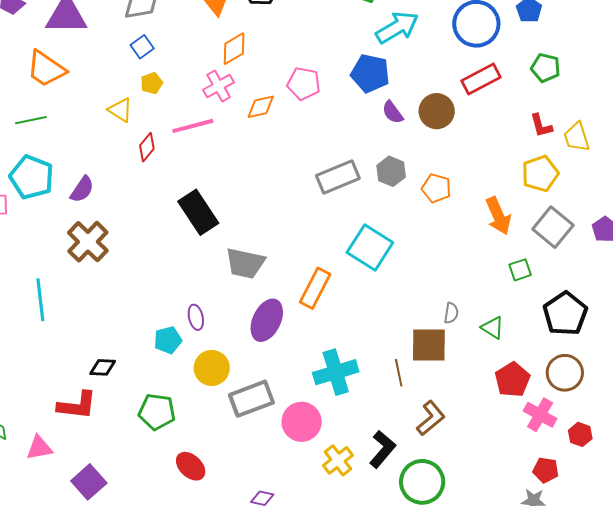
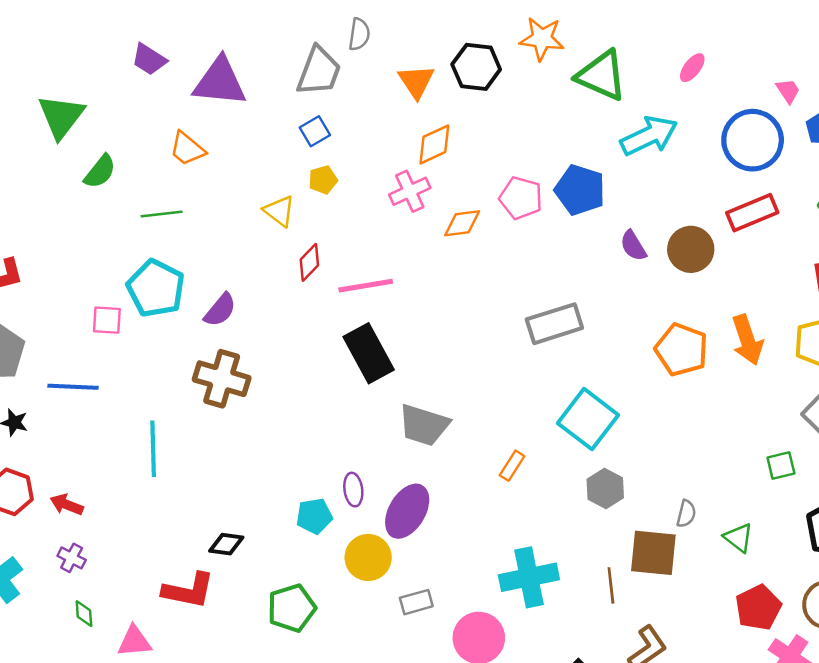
orange trapezoid: (46, 69) -> (187, 149), size x0.7
blue pentagon: (370, 73) -> (580, 190), moved
pink line: (193, 126) -> (366, 286), moved
gray hexagon: (391, 171) -> (605, 488), moved
orange pentagon: (436, 188) -> (681, 350), size x1.4
orange arrow: (498, 216) -> (747, 340), moved
brown cross: (88, 242) -> (222, 379), turned -33
orange rectangle: (315, 288) -> (512, 466), size x0.6
purple ellipse: (267, 320) -> (407, 511), moved
gray rectangle: (251, 399) -> (416, 602), size x0.6
green pentagon: (157, 412) -> (292, 608), turned -30

